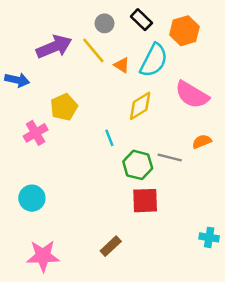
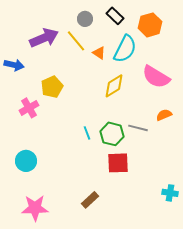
cyan line: (109, 138) -> (87, 133), moved

